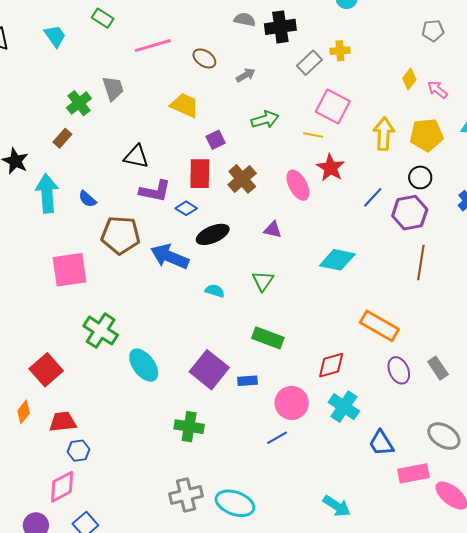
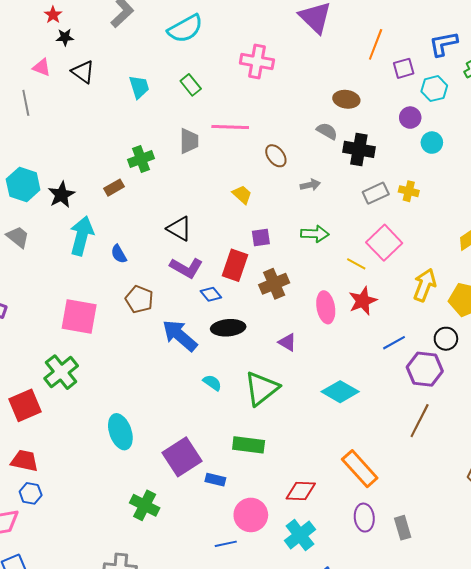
gray trapezoid: (113, 88) -> (189, 141), moved
yellow trapezoid: (185, 105) -> (242, 195), size x0.7
brown pentagon: (121, 235) -> (139, 299), size x0.7
green triangle: (263, 281) -> (262, 388), size x1.6
green cross: (101, 331) -> (61, 372), moved
green rectangle: (268, 338) -> (249, 445), turned -32

